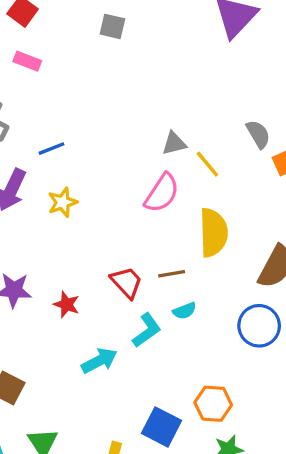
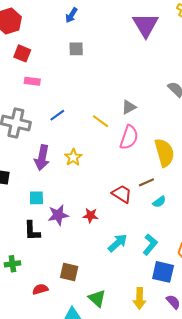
blue line: (51, 149) -> (57, 115), moved
yellow line: (207, 164) -> (100, 121), moved
cyan L-shape: (147, 330) -> (150, 244), moved

